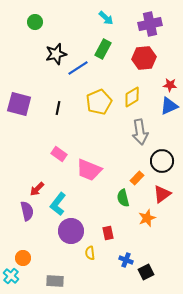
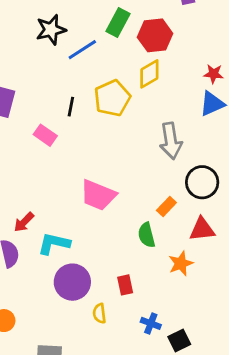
red hexagon: (144, 58) -> (155, 35), moved
yellow diamond: (132, 97) -> (149, 74), moved
black line: (58, 108) -> (71, 107), moved
pink rectangle: (59, 154) -> (45, 135), moved
red triangle: (162, 194) -> (202, 229), turned 30
cyan L-shape: (58, 204) -> (54, 244), turned 65

